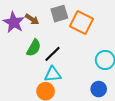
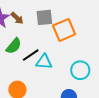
orange square: (81, 22) -> (64, 30), turned 30
cyan triangle: (53, 74) -> (44, 62), moved

